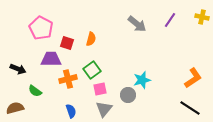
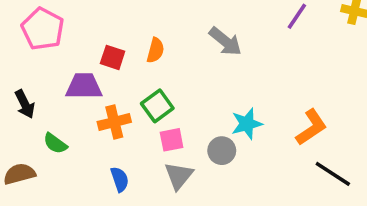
gray arrow: (137, 24) -> (225, 41), moved
pink pentagon: (41, 28) -> (43, 29), moved
black arrow: (18, 69) -> (25, 104), turned 42
orange L-shape: (193, 78) -> (311, 127), moved

